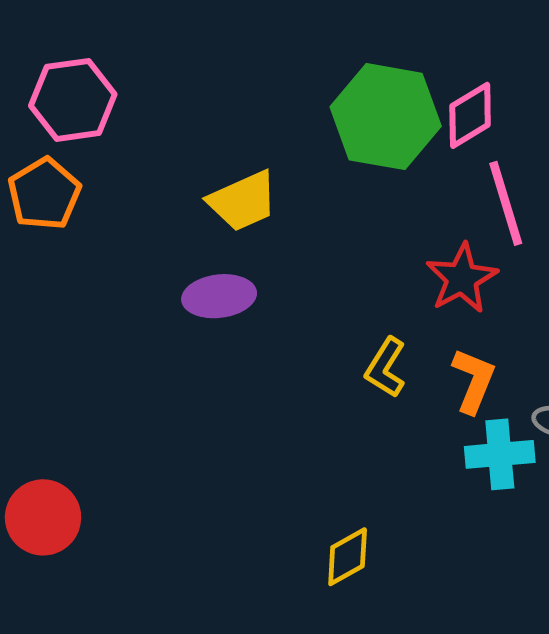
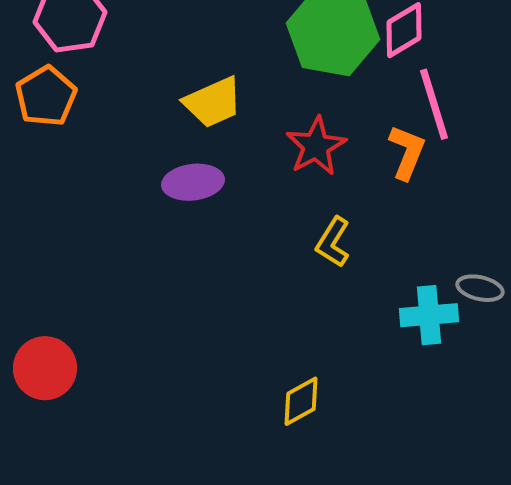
red star: (462, 278) -> (316, 146), moved
orange L-shape: (474, 381) -> (407, 152), moved

